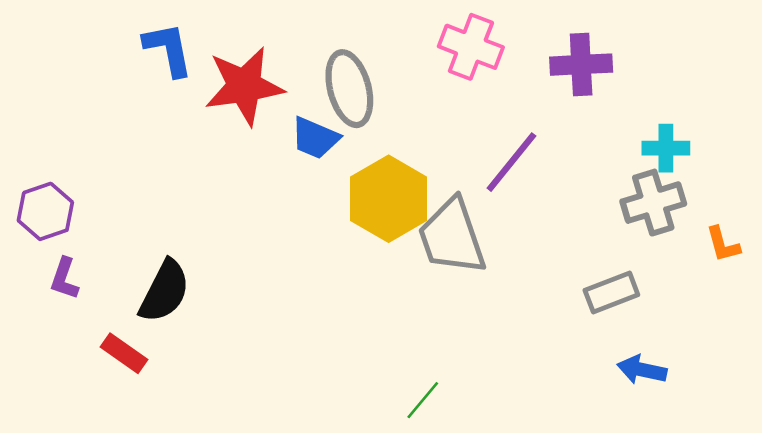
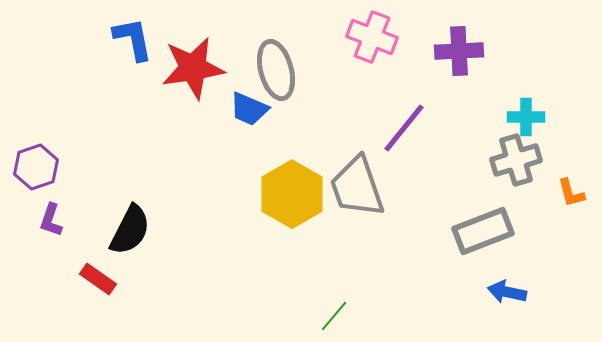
yellow hexagon: (389, 199) -> (292, 194), moved
gray rectangle: (611, 292) -> (483, 231), size x1.4

